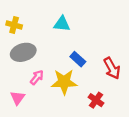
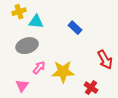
cyan triangle: (62, 24) -> (36, 22), moved
yellow cross: (14, 25) -> (19, 12), moved, turned -32
blue rectangle: (78, 59) -> (75, 28), moved

